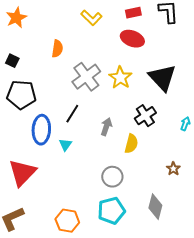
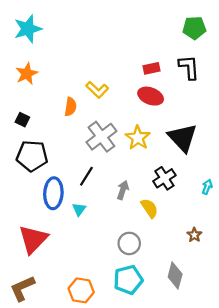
yellow L-shape: (91, 18) -> (97, 90), moved
yellow semicircle: (131, 144) -> (149, 208), turned -48

